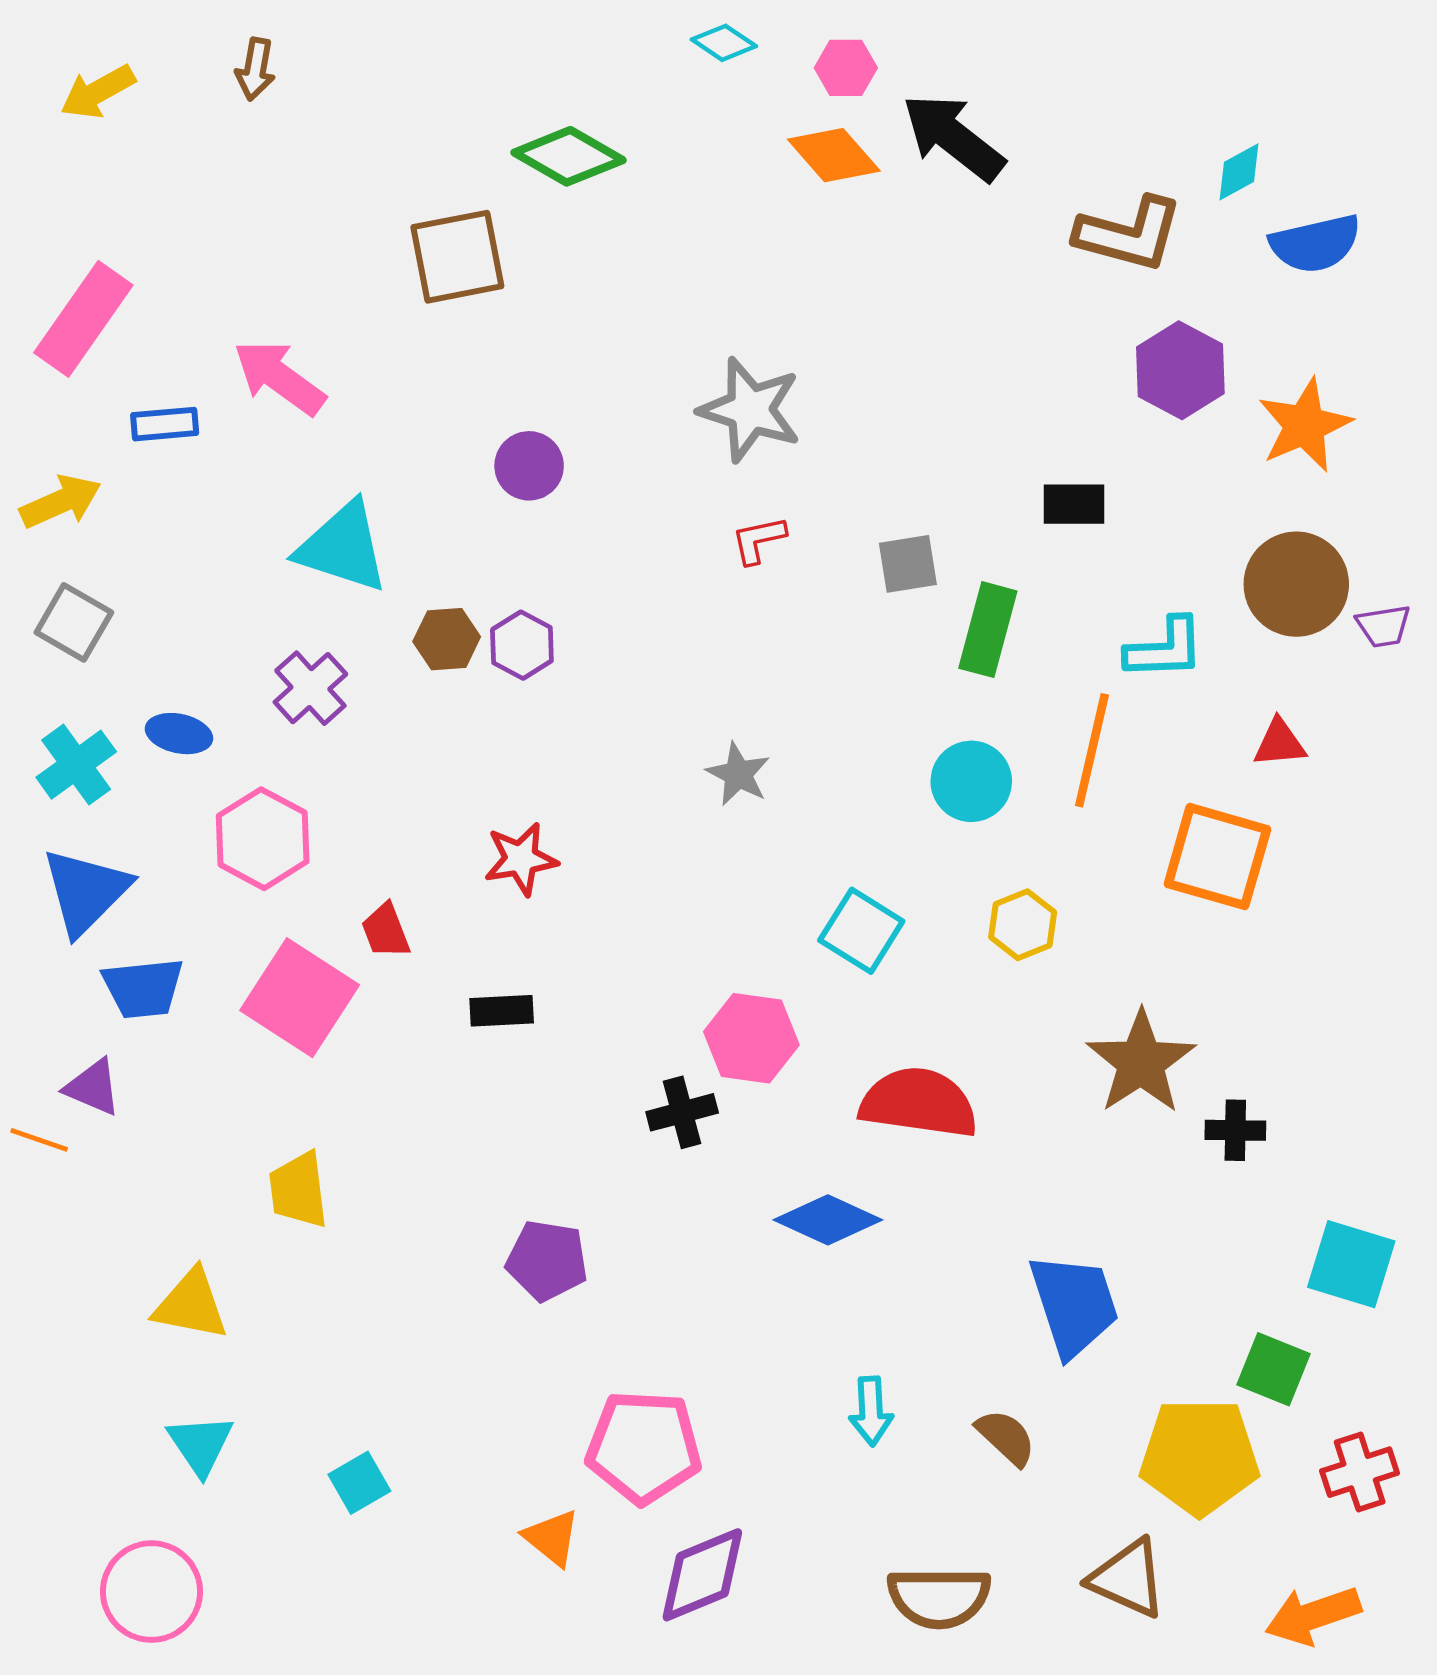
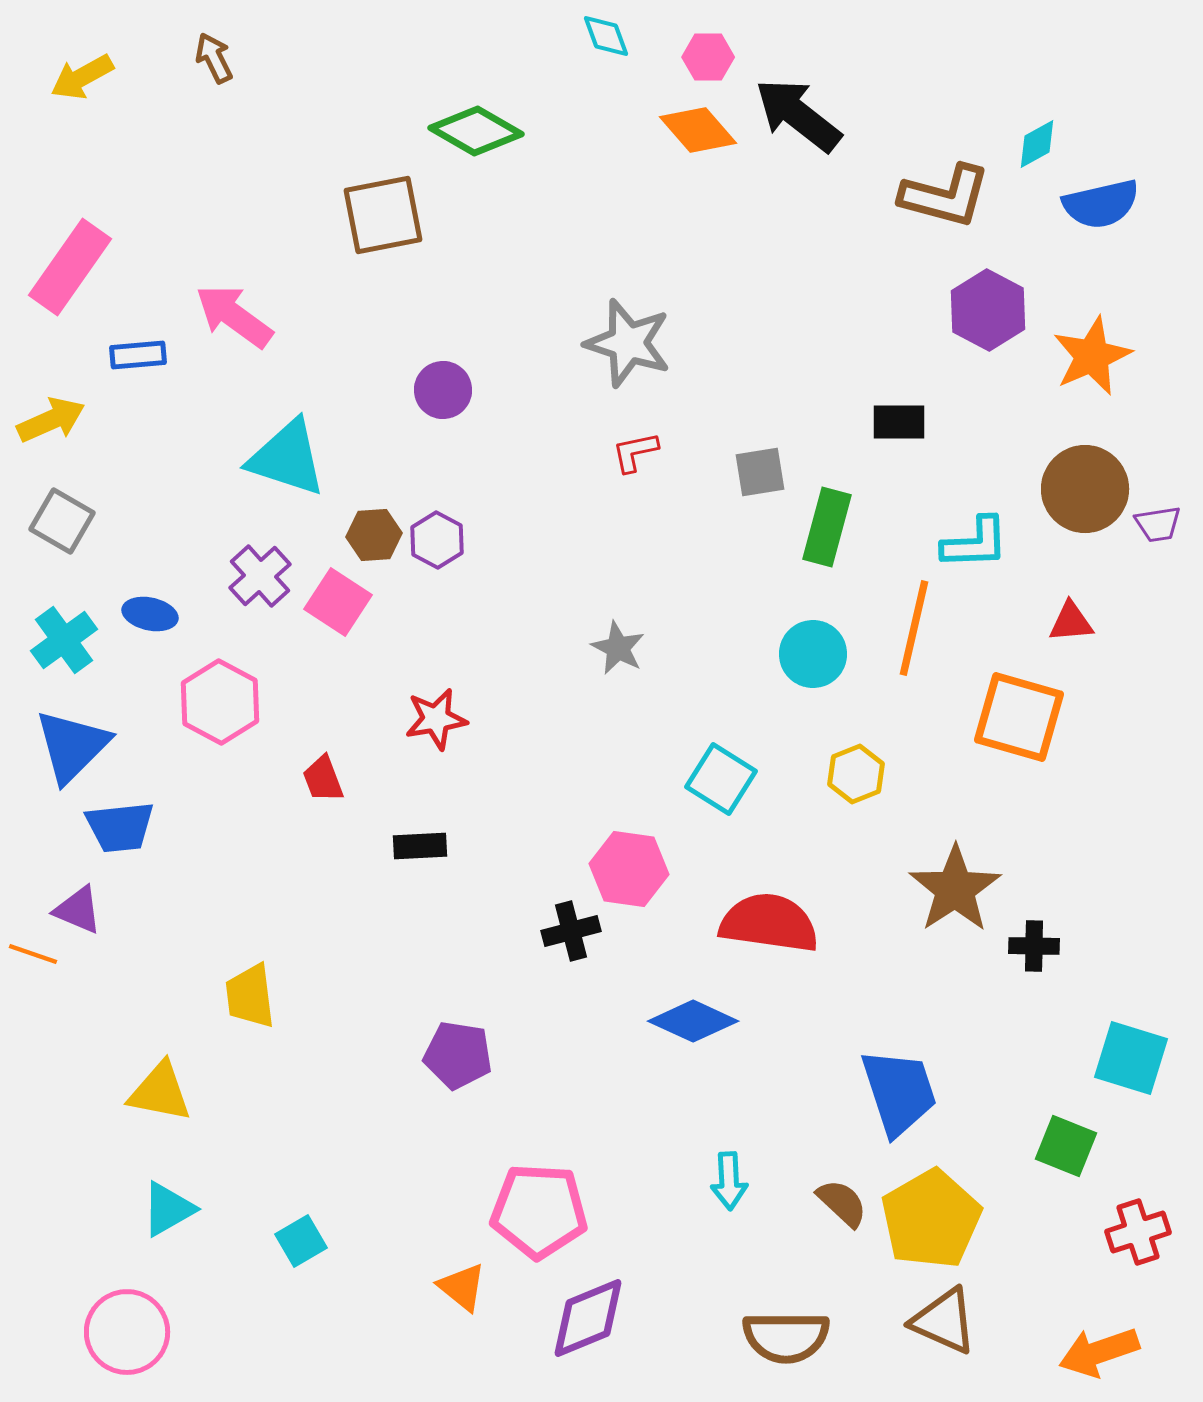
cyan diamond: (724, 43) -> (606, 36), turned 36
brown arrow: (255, 69) -> (214, 58), turned 144
pink square: (300, 998) -> (338, 602), moved, size x0.7
cyan triangle: (200, 1445) -> (168, 1209), turned 34
yellow pentagon: (1199, 1457) -> (931, 1219), moved, turned -30

